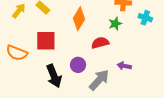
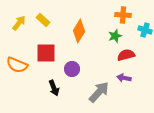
red semicircle: (100, 43) -> (126, 55), moved
purple circle: (78, 65) -> (72, 69), moved
black arrow: (54, 76) -> (54, 88), size x0.7

